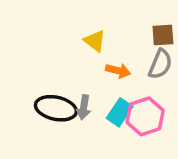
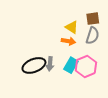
yellow triangle: (95, 41) -> (72, 27), moved
black ellipse: (56, 108) -> (34, 65), turned -30

